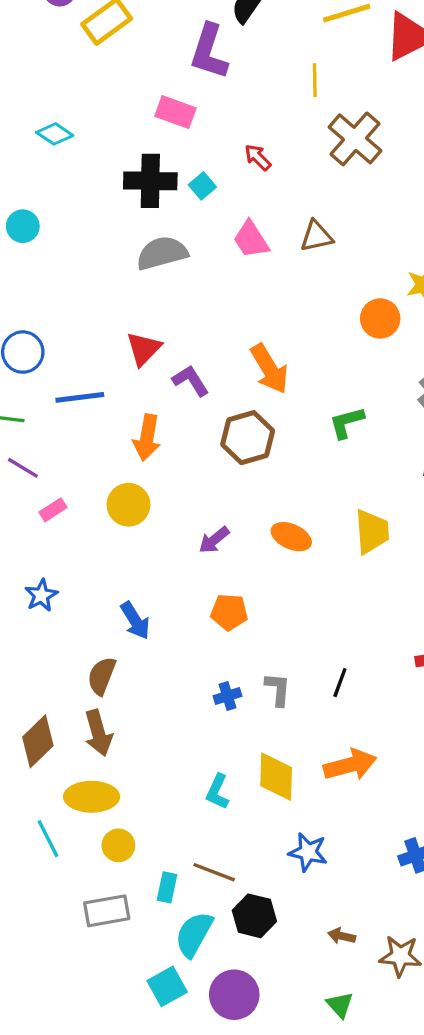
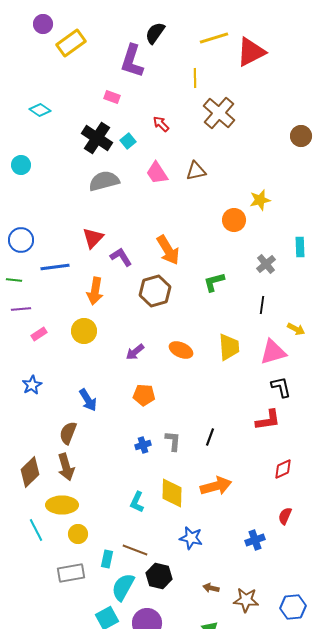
pink rectangle: (175, 112) -> (112, 97), size x0.7
black cross: (150, 181) -> (97, 138), turned 32
purple line: (23, 468) -> (21, 309), turned -36

